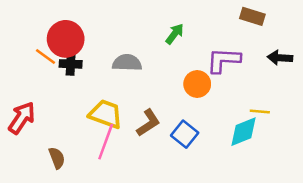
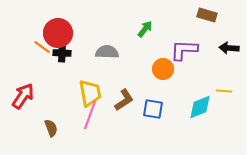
yellow line: (260, 112) -> (224, 91), moved
yellow trapezoid: (106, 114) -> (90, 93), turned 60
blue square: (185, 134) -> (153, 109), turned -30

